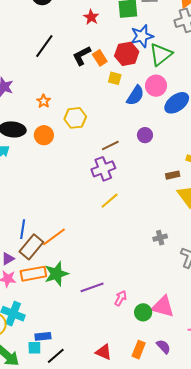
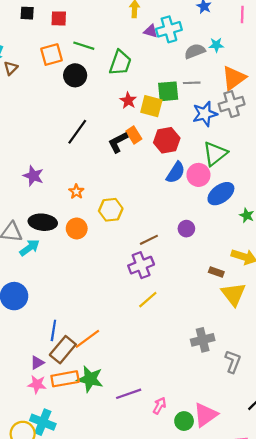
blue star: (142, 36) -> (205, 114), moved
green triangle: (161, 54) -> (215, 154), moved
orange rectangle: (100, 58) -> (134, 135), moved
yellow square: (115, 78) -> (151, 106), moved, size x1.5
blue semicircle: (135, 95) -> (176, 173), moved
brown rectangle: (173, 175) -> (216, 272), turned 32
gray cross: (160, 238) -> (203, 340), size x1.5
green star: (56, 274) -> (90, 379), turned 30
pink triangle: (163, 307) -> (206, 415), turned -50

